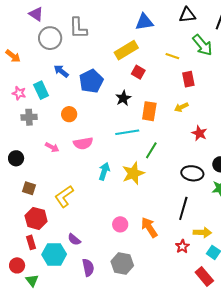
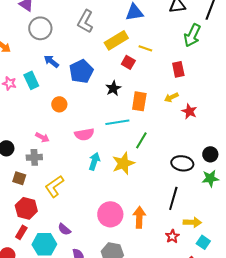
gray L-shape: (78, 28) -> (85, 21), moved, turned 30
green arrow: (202, 45) -> (192, 35), turned 65
yellow line: (172, 56) -> (145, 48), moved
gray cross: (29, 117) -> (34, 157), moved
red star: (199, 133) -> (189, 111), moved
pink semicircle: (83, 143) -> (84, 134), moved
pink circle: (120, 224) -> (110, 214), size x1.6
orange arrow: (149, 227) -> (139, 217), turned 35
red rectangle: (31, 242) -> (21, 232), turned 48

